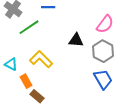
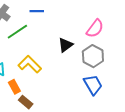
black triangle: (76, 40) -> (65, 45), turned -42

